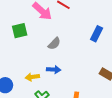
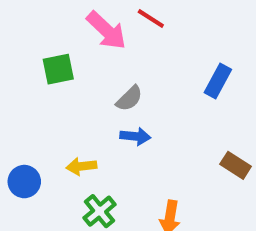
blue arrow: (54, 70) -> (135, 136), moved

